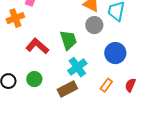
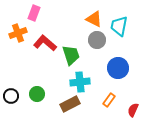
red L-shape: (37, 46) -> (45, 43), moved
cyan cross: (77, 67) -> (80, 82), turned 30
red semicircle: (130, 85) -> (133, 110), moved

